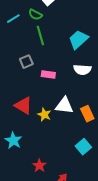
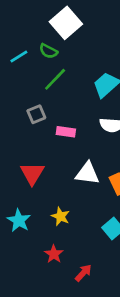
green line: (40, 36) -> (55, 79), turned 60
red triangle: (23, 106) -> (32, 173), turned 30
yellow star: (44, 115) -> (60, 216), moved

